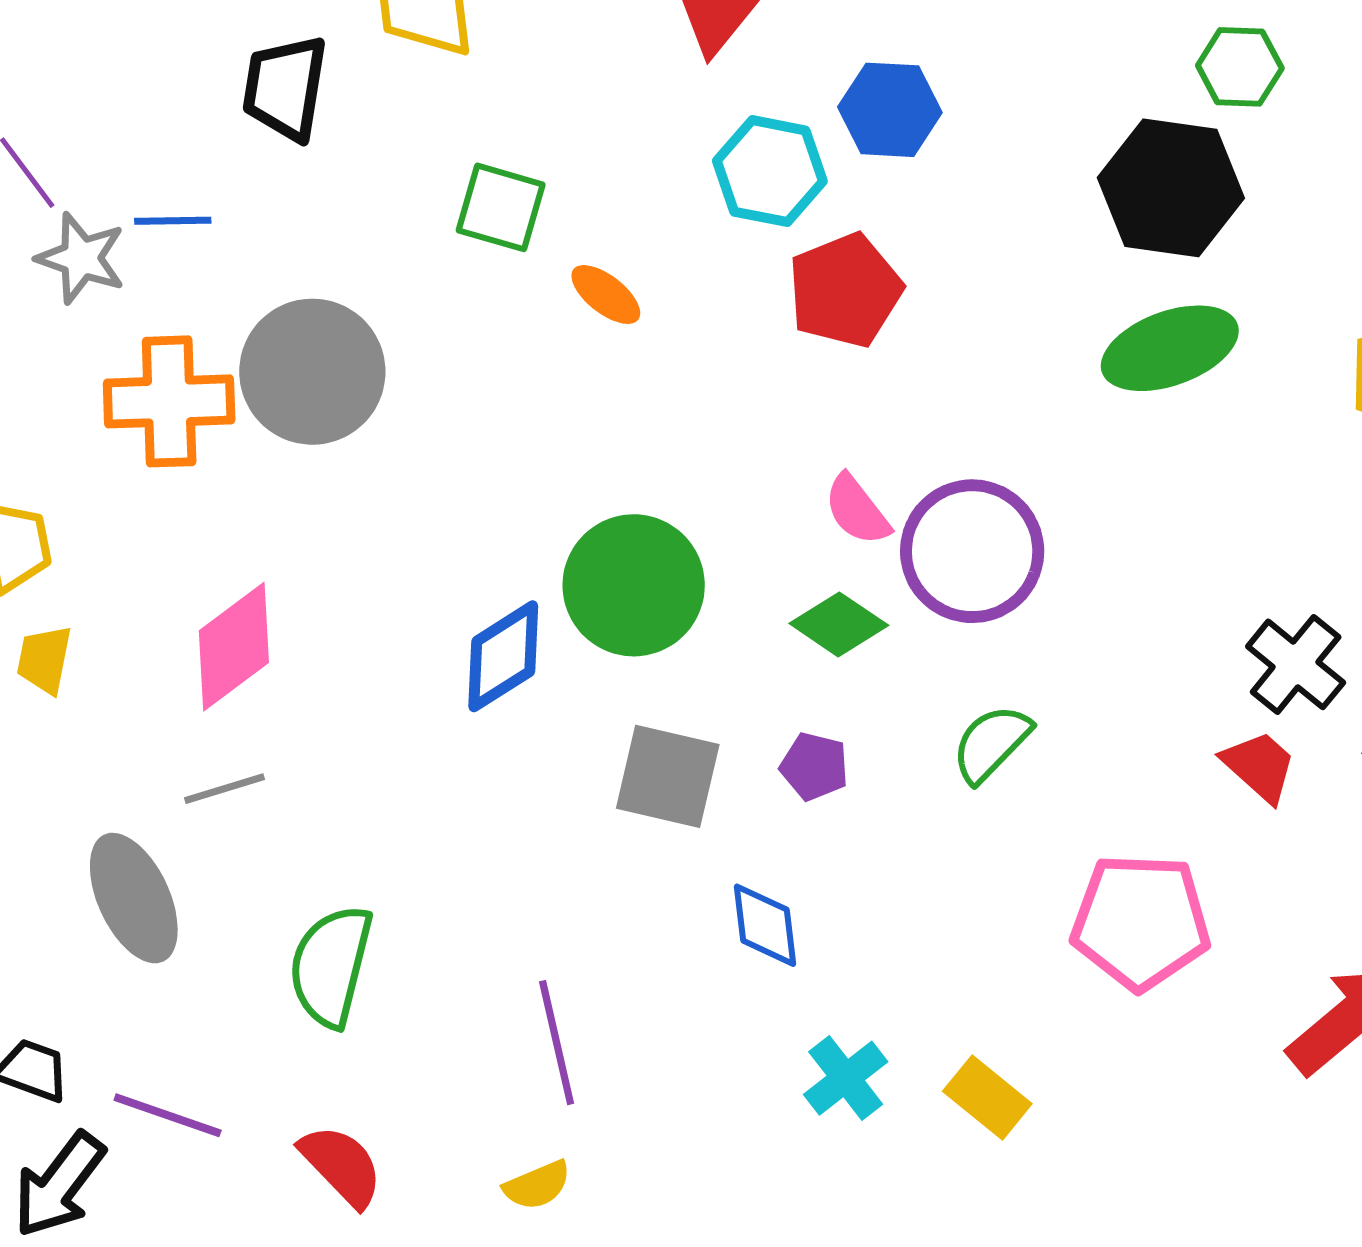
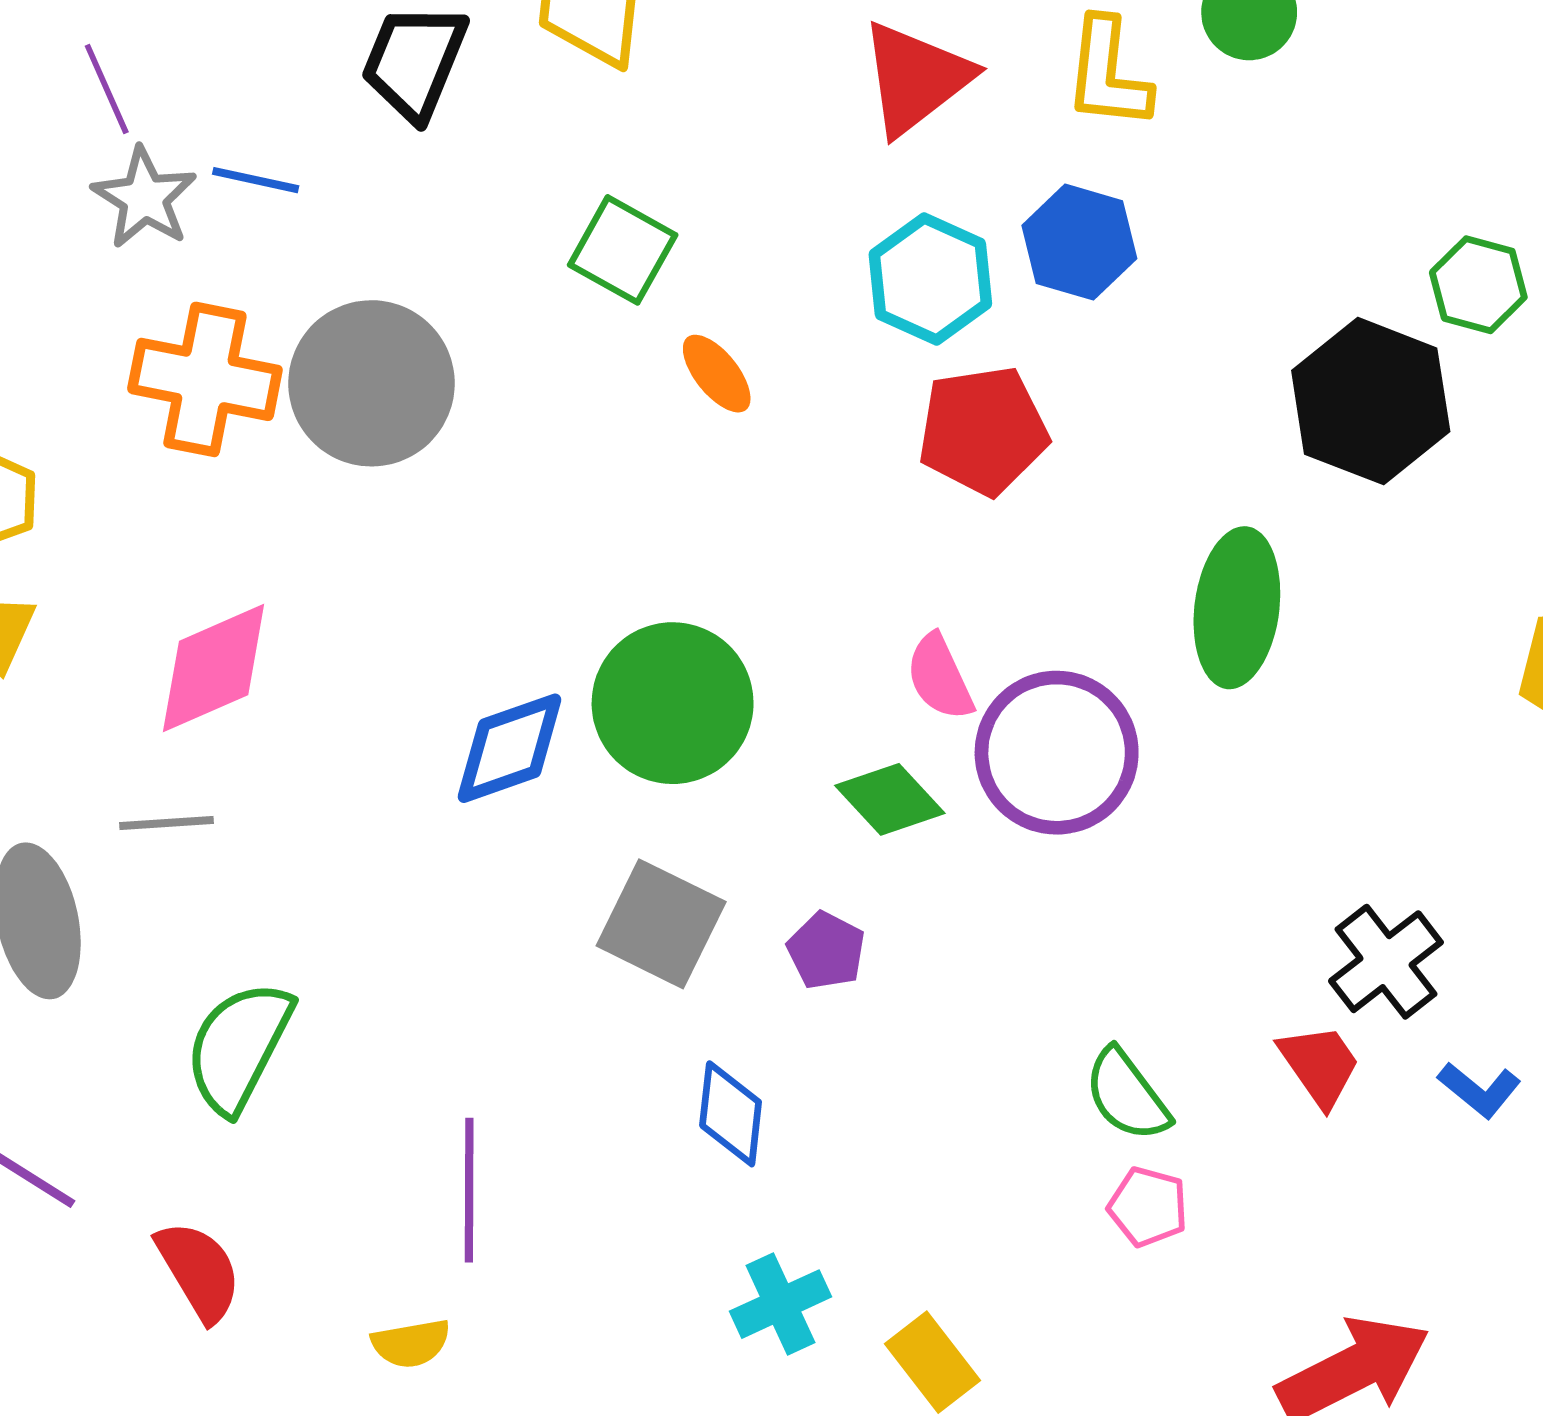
green ellipse: (1170, 348) -> (1237, 608), moved, turned -76
green semicircle: (991, 743) -> (1127, 1095), moved, turned -94
pink pentagon: (1141, 922) -> (1148, 1207), size x0.5

